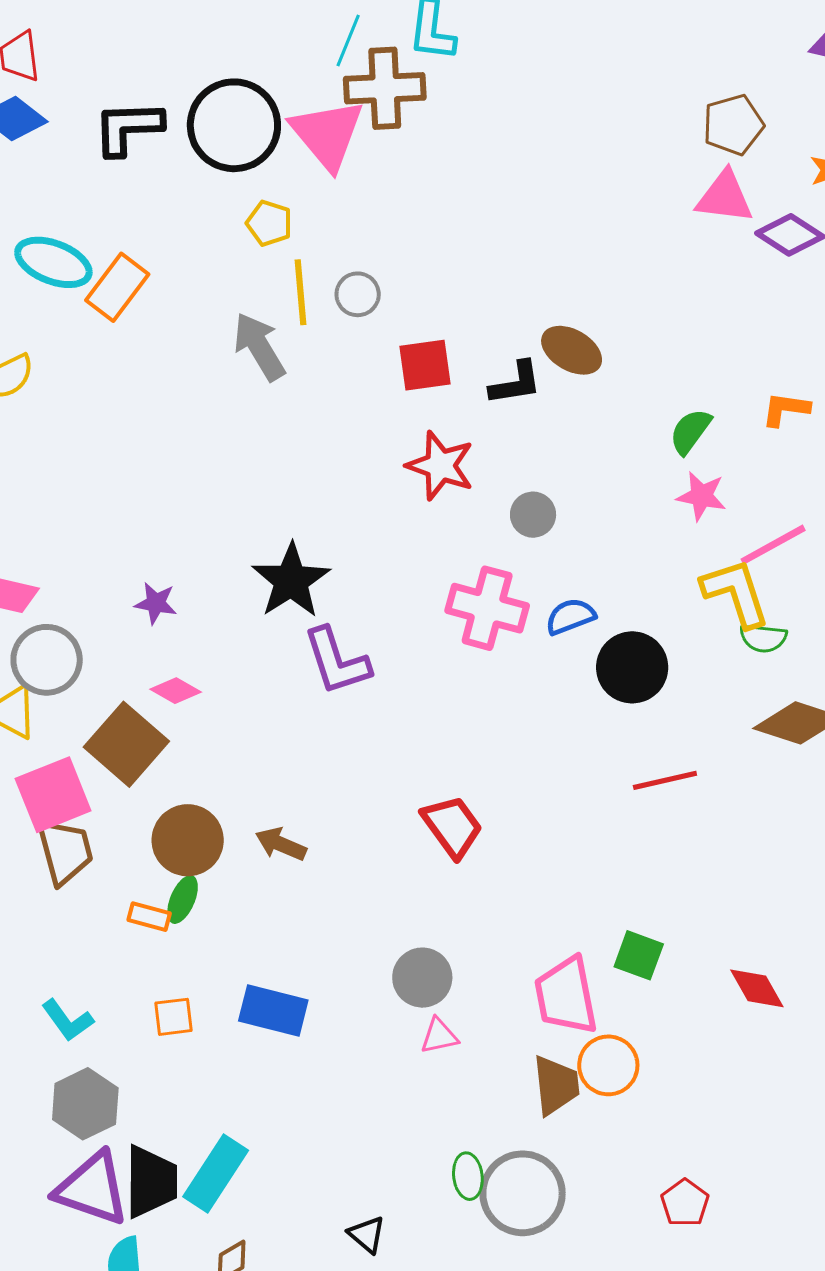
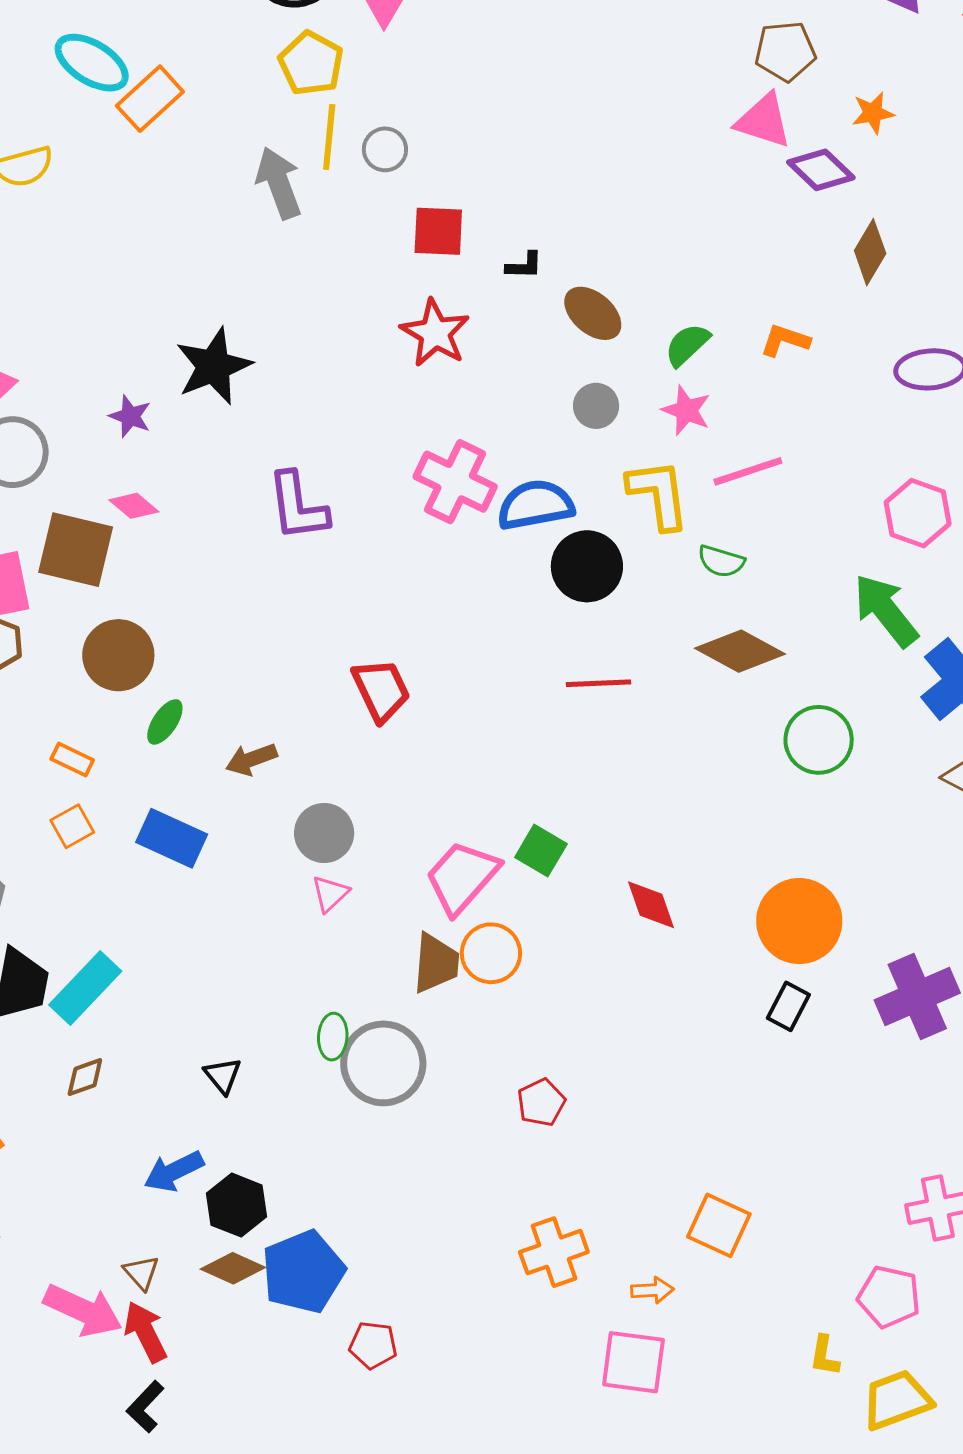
yellow pentagon: (269, 223) -> (311, 63), size x1.4
brown ellipse: (572, 350) -> (593, 313), moved
black L-shape: (516, 383) -> (524, 266), size x0.7
gray circle: (533, 515) -> (596, 406), moved
black star: (291, 581) -> (214, 366), moved
yellow L-shape: (736, 593) -> (659, 494), moved
blue semicircle: (570, 616) -> (536, 505), size x1.5
brown square: (126, 744) -> (76, 550), turned -38
brown arrow: (281, 844) -> (251, 759), moved, turned -54
green ellipse: (183, 899) -> (165, 722), moved
orange rectangle: (149, 917) -> (72, 759), moved
pink trapezoid: (566, 996) -> (462, 877), turned 42
orange square: (173, 1017) -> (72, 826), turned -33
pink triangle: (439, 1036) -> (330, 894), turned -42

